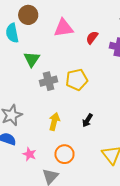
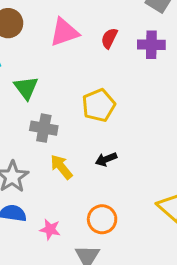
gray cross: (49, 81) -> (44, 128), moved, turned 36
black arrow: (87, 120) -> (106, 159), moved, turned 48
yellow arrow: (54, 122) -> (61, 167), moved, turned -42

